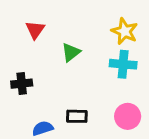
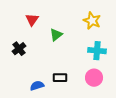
cyan cross: (123, 64) -> (97, 51), moved
black cross: (22, 84) -> (19, 49), moved, turned -32

